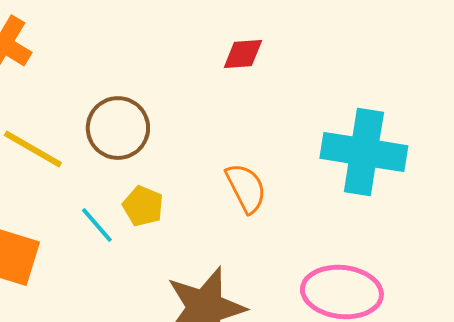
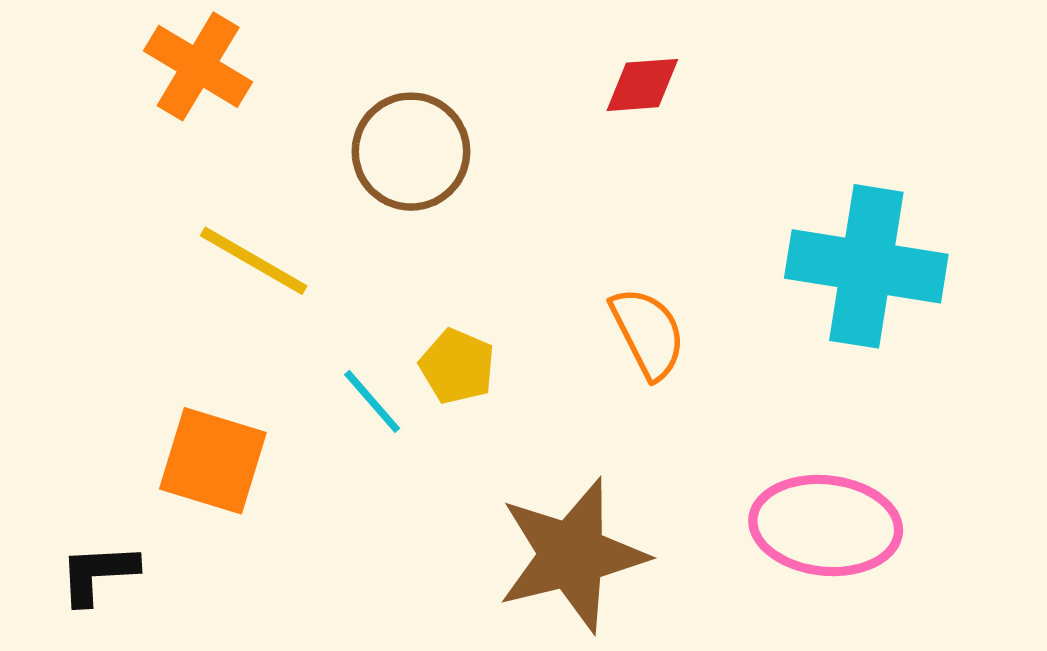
brown circle: (118, 128) -> (411, 152), moved

